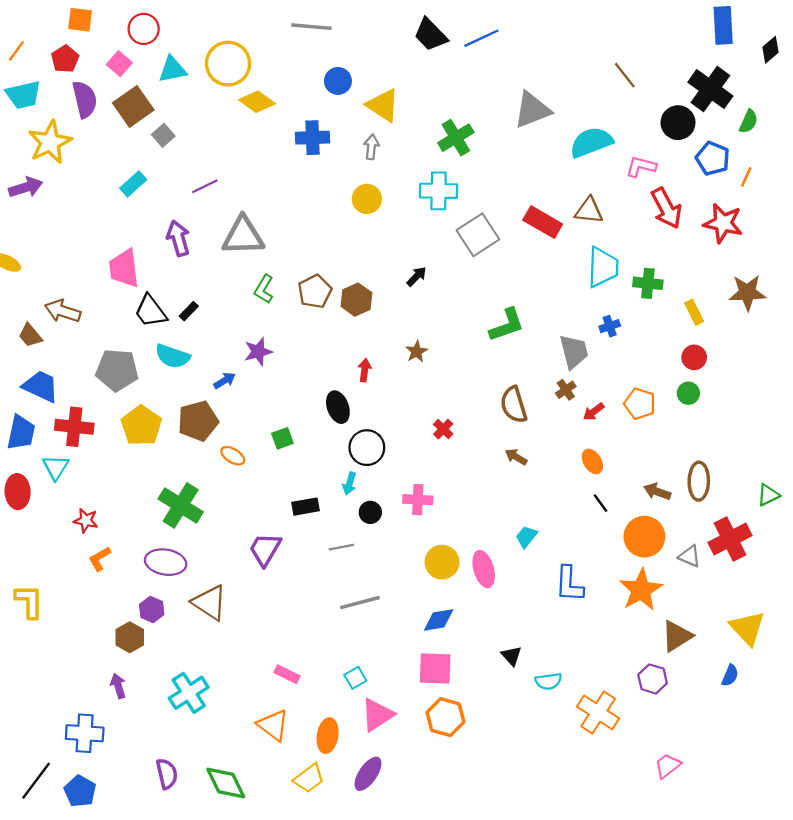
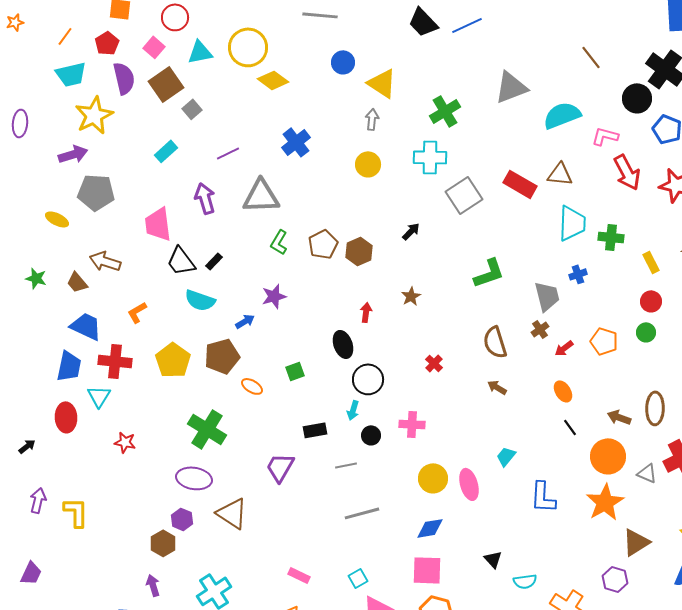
blue cross: (312, 138) -> (296, 142), moved, turned -36
gray pentagon: (117, 370) -> (96, 192), moved
orange L-shape: (100, 559) -> (137, 312), moved

